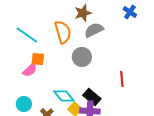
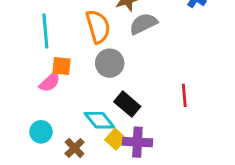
cyan line: (27, 35) -> (45, 31), turned 50
gray circle: (82, 57) -> (110, 63), moved
black rectangle: (92, 97) -> (127, 104), moved

